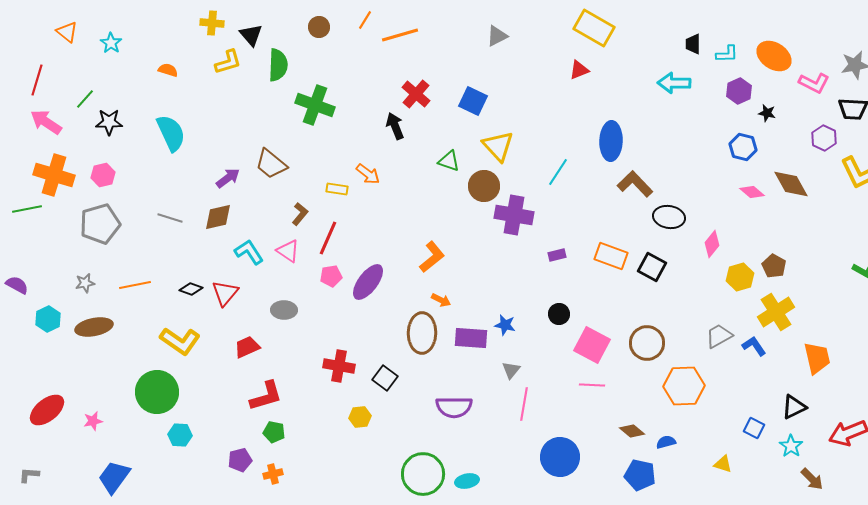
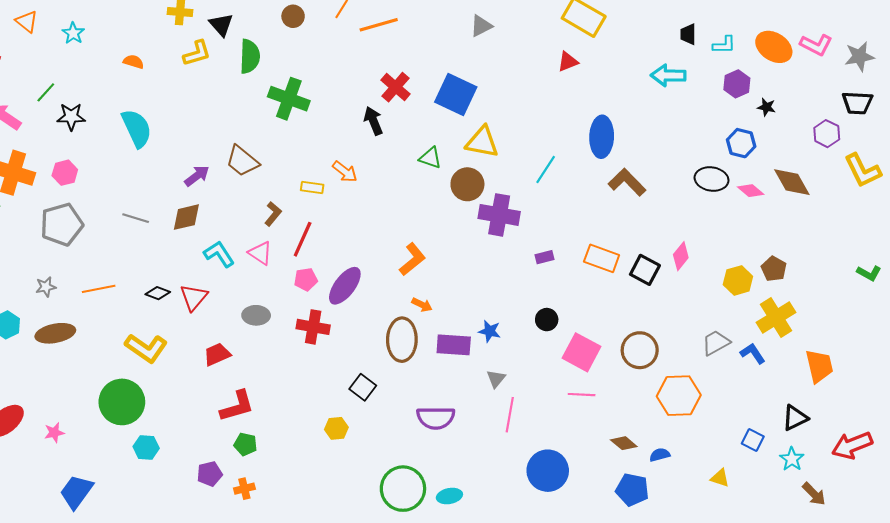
pink L-shape: (814, 83) -> (816, 45), moved
blue square: (473, 101) -> (456, 94), size x1.4
yellow triangle: (498, 146) -> (482, 142), turned -36
black ellipse: (669, 217) -> (712, 179), moved
pink diamond: (712, 244) -> (681, 256), moved
red cross: (339, 366) -> (313, 327), moved

